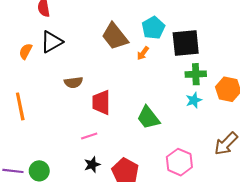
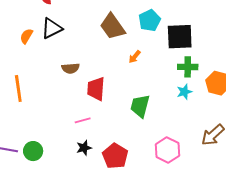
orange arrow: (143, 53) -> (135, 57), moved
green trapezoid: (148, 118) -> (140, 106), turned 50

